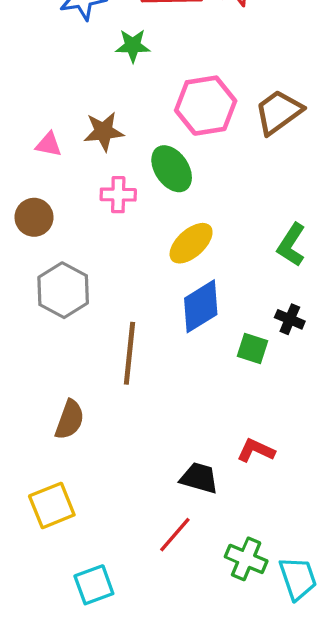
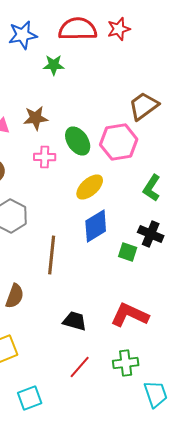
pink hexagon: (206, 106) -> (119, 142), moved
black cross: (290, 319) -> (151, 234), size x1.4
red L-shape: (256, 450) -> (130, 315), size x1.6
black trapezoid: (199, 478) -> (75, 321), moved
green cross: (246, 559) -> (126, 363), moved, turned -30

